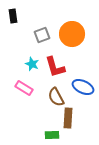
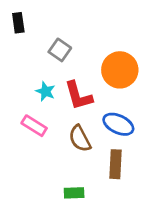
orange circle: (72, 34) -> (120, 70), moved
gray square: (42, 35) -> (60, 50), turned -35
brown rectangle: (68, 118) -> (116, 164), moved

